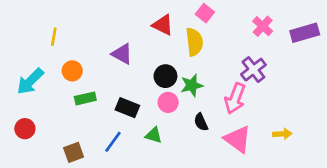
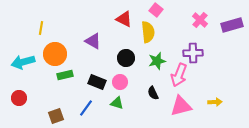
purple cross: (253, 70) -> (193, 53), turned 36
orange circle: (72, 71) -> (55, 54), size x1.5
cyan arrow: (30, 81) -> (23, 62), turned 30
green star: (192, 85) -> (157, 61), moved
pink circle: (168, 102) -> (120, 82), moved
pink triangle: (238, 139) -> (181, 106), turned -50

